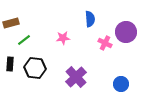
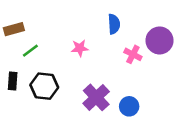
blue circle: (121, 84) -> (129, 106), moved

